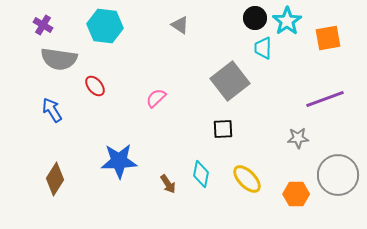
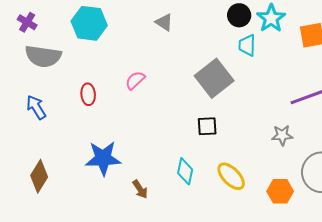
red ellipse: (95, 86) -> (88, 94), moved, turned 35
pink semicircle: (156, 98) -> (135, 80), moved
brown arrow: (168, 184) -> (140, 189), moved

